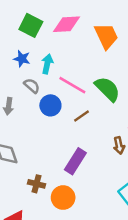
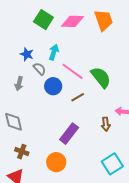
orange trapezoid: (106, 36) -> (104, 20), moved
blue star: (22, 59) -> (27, 54), moved
brown cross: (37, 184) -> (22, 152), moved

